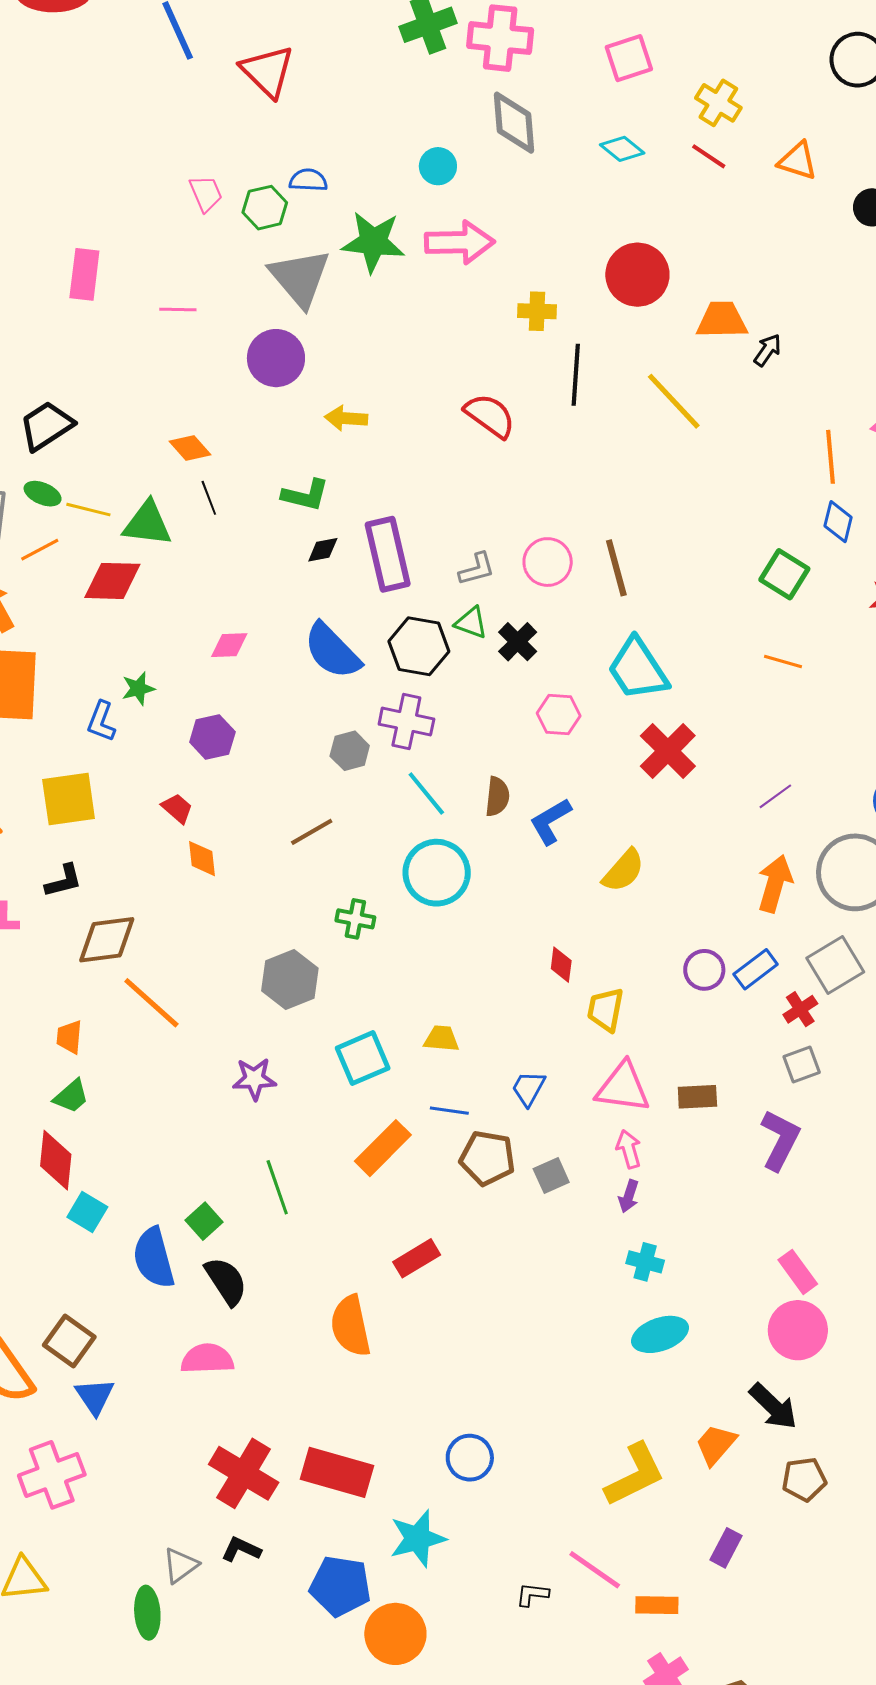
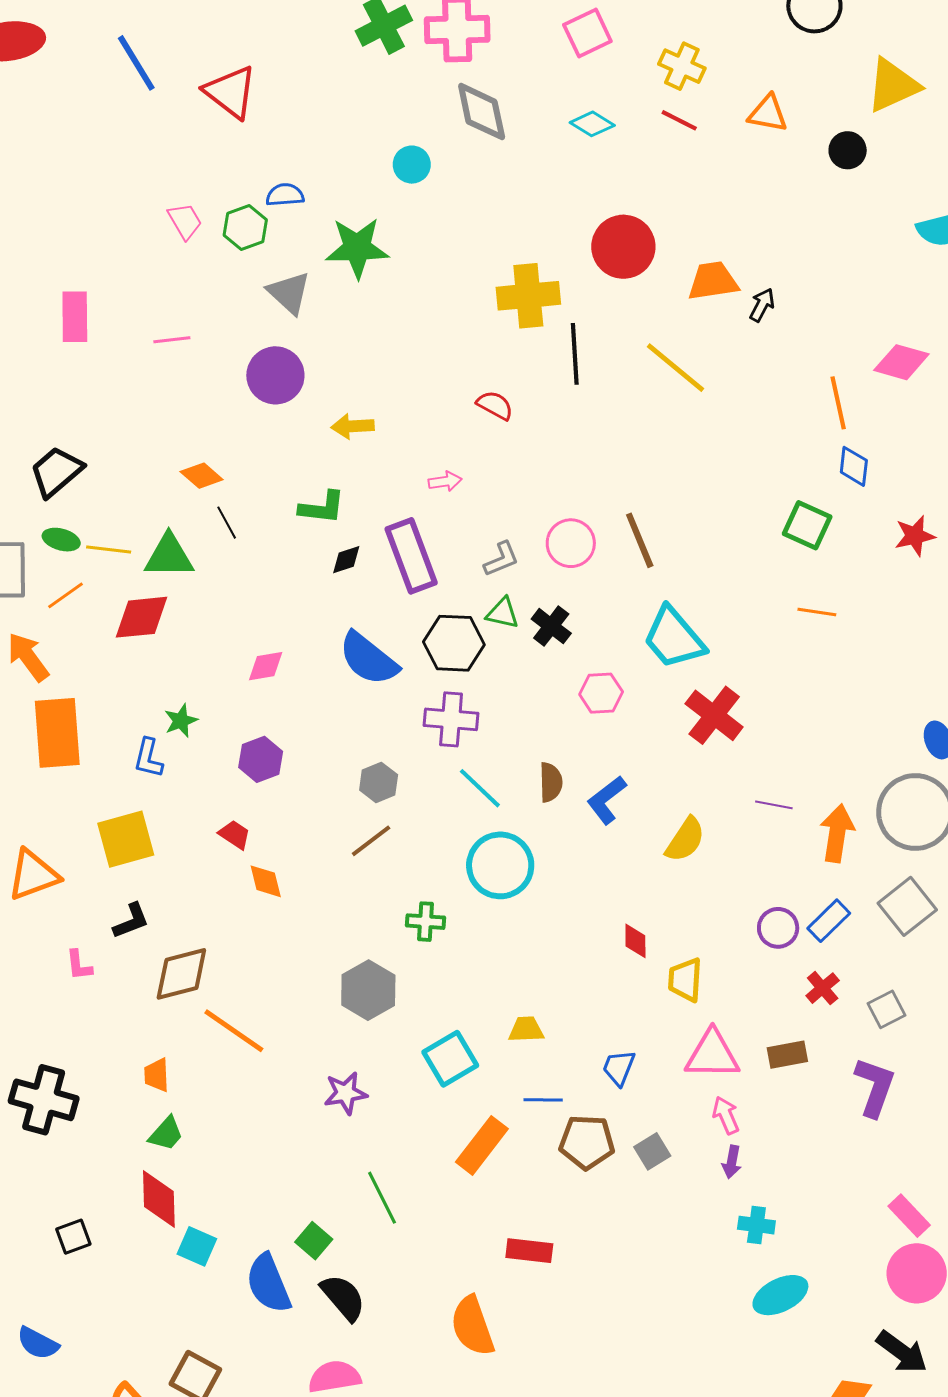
pink arrow: (460, 242) -> (445, 481), moved, size x0.5
gray triangle: (300, 278) -> (289, 293), size x0.7
yellow cross: (537, 311) -> (528, 296), size x1.6
red semicircle: (490, 416) -> (495, 405), size x0.7
gray hexagon: (350, 751) -> (379, 782), moved
purple line: (775, 796) -> (774, 805), moved, turned 54
red cross: (800, 1009) -> (823, 988), moved
red rectangle: (417, 1258) -> (529, 1251), turned 45

